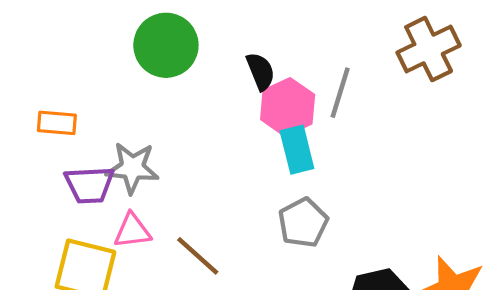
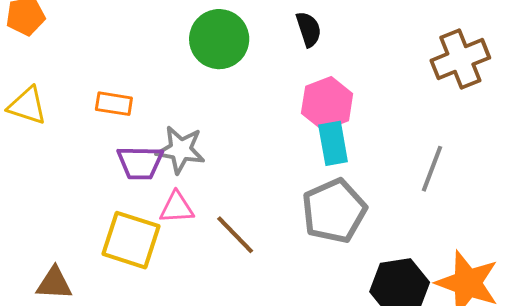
black semicircle: (261, 71) -> (309, 29), moved
gray line: (340, 93) -> (432, 169), moved
gray pentagon: (303, 223) -> (334, 211), size x1.4

